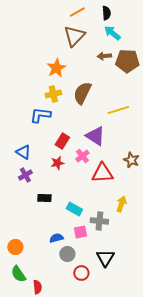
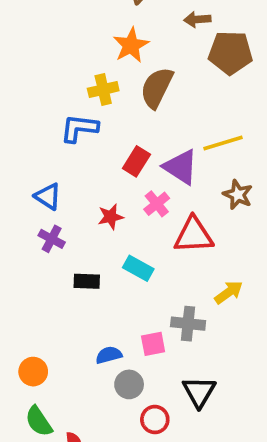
brown pentagon: (127, 61) -> (230, 53), moved
orange star: (56, 68) -> (131, 45), moved
yellow line: (118, 110) -> (223, 143), moved
red rectangle: (62, 141) -> (136, 161), moved
brown star: (131, 160) -> (238, 195), moved
purple cross: (25, 175) -> (52, 239), turned -32
yellow arrow: (121, 204) -> (229, 292), turned 35
cyan rectangle: (74, 209) -> (138, 268), moved

